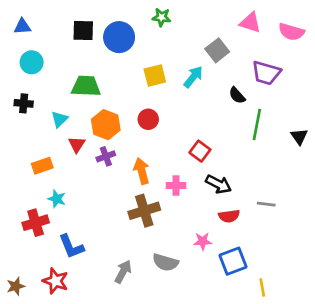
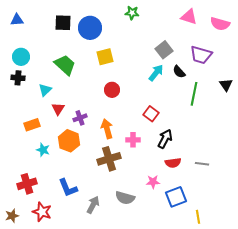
green star: (161, 17) -> (132, 13), moved
gray square: (217, 50) -> (164, 50), moved
cyan circle: (32, 62) -> (21, 57), moved
yellow square: (155, 76) -> (105, 57), moved
cyan arrow: (193, 77) -> (156, 73), moved
green trapezoid: (86, 86) -> (65, 65), turned 40
orange hexagon: (106, 125) -> (69, 141), moved
black triangle: (299, 137) -> (226, 85), moved
black arrow: (218, 184) -> (165, 139), turned -90
gray line: (266, 204) -> (202, 164), moved
red cross: (36, 223) -> (27, 184), moved
blue L-shape: (71, 247) -> (68, 188), moved

